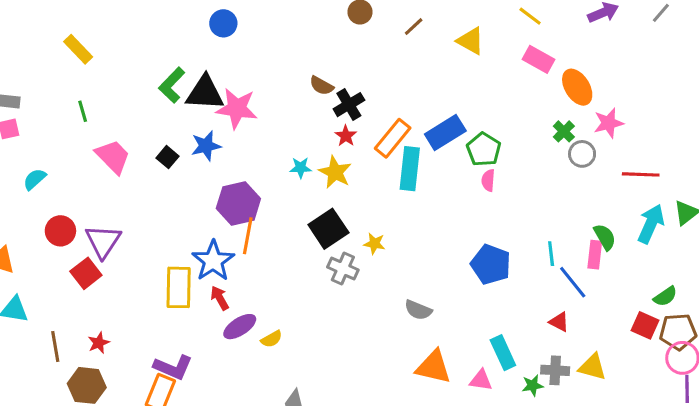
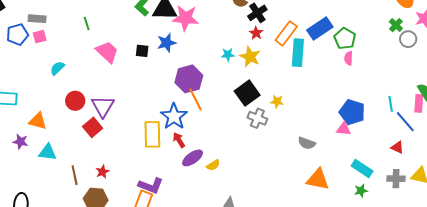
black square: (168, 157) -> (142, 51), turned -32
orange line: (248, 236) -> (196, 99), turned -35
cyan rectangle: (503, 353) -> (362, 169), turned -30
pink triangle: (481, 380) -> (344, 129), moved
green star: (533, 385) -> (361, 191), moved

